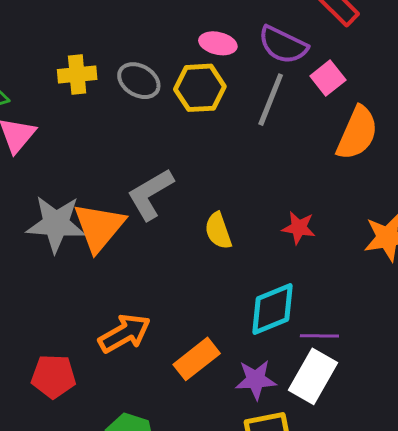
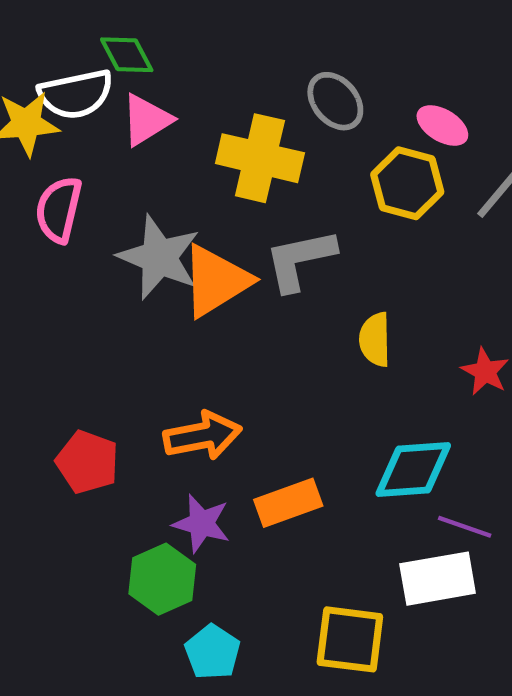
pink ellipse: (218, 43) -> (442, 125), moved
yellow cross: (77, 75) -> (260, 158), moved, size x1.5
yellow hexagon: (200, 88) -> (407, 183), moved
white rectangle: (313, 376) -> (438, 579), turned 32
purple star: (256, 380) -> (201, 523), moved

